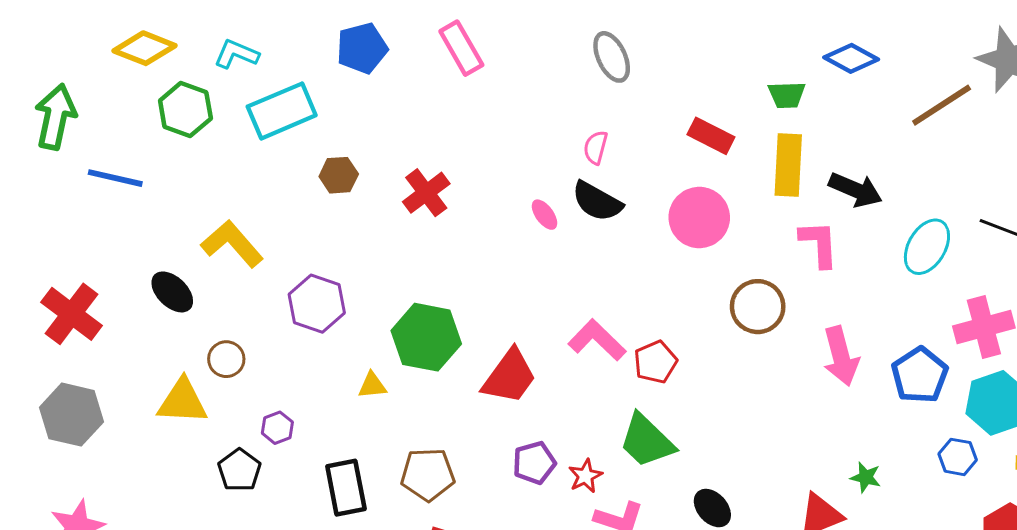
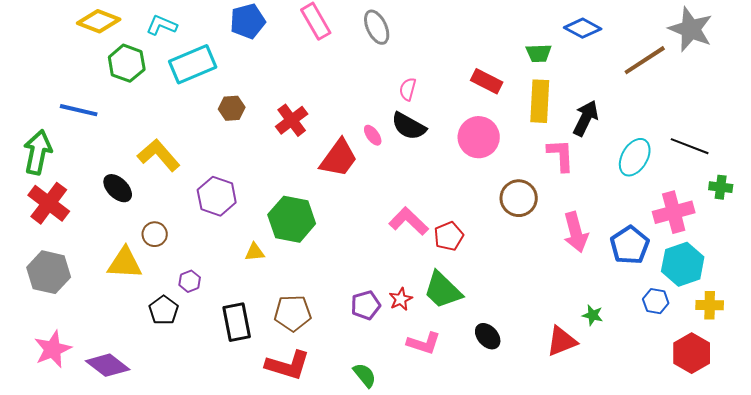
gray ellipse: (612, 57) -> (377, 27), moved
green arrow: (55, 117) -> (38, 152), moved
black arrow: (855, 190) -> (586, 118), turned -87
red trapezoid: (509, 377) -> (339, 158), moved
red star: (585, 476) -> (401, 299), moved

